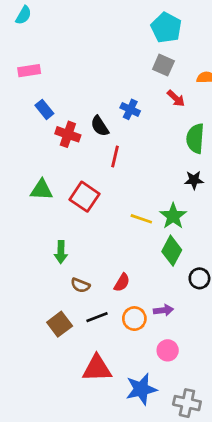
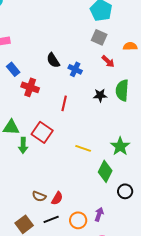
black semicircle: (100, 126) -> (53, 60), moved
black star: (194, 180) -> (100, 95), moved
green star: (173, 216) -> (120, 146), moved
green arrow: (61, 252) -> (23, 145), moved
red semicircle: (122, 283) -> (57, 198), moved
purple arrow: (163, 310) -> (99, 214), turned -64

